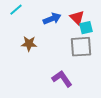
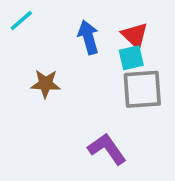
blue arrow: (52, 19) -> (88, 37), turned -84
cyan square: (86, 28) -> (131, 58), moved

